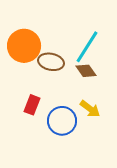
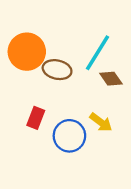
brown diamond: (86, 71) -> (111, 79), moved

